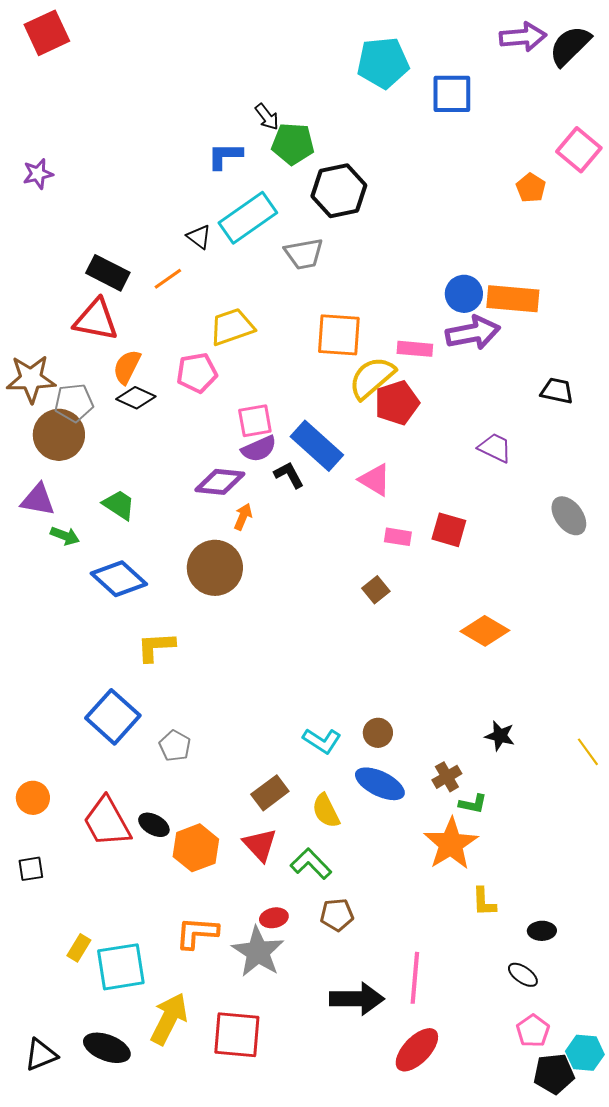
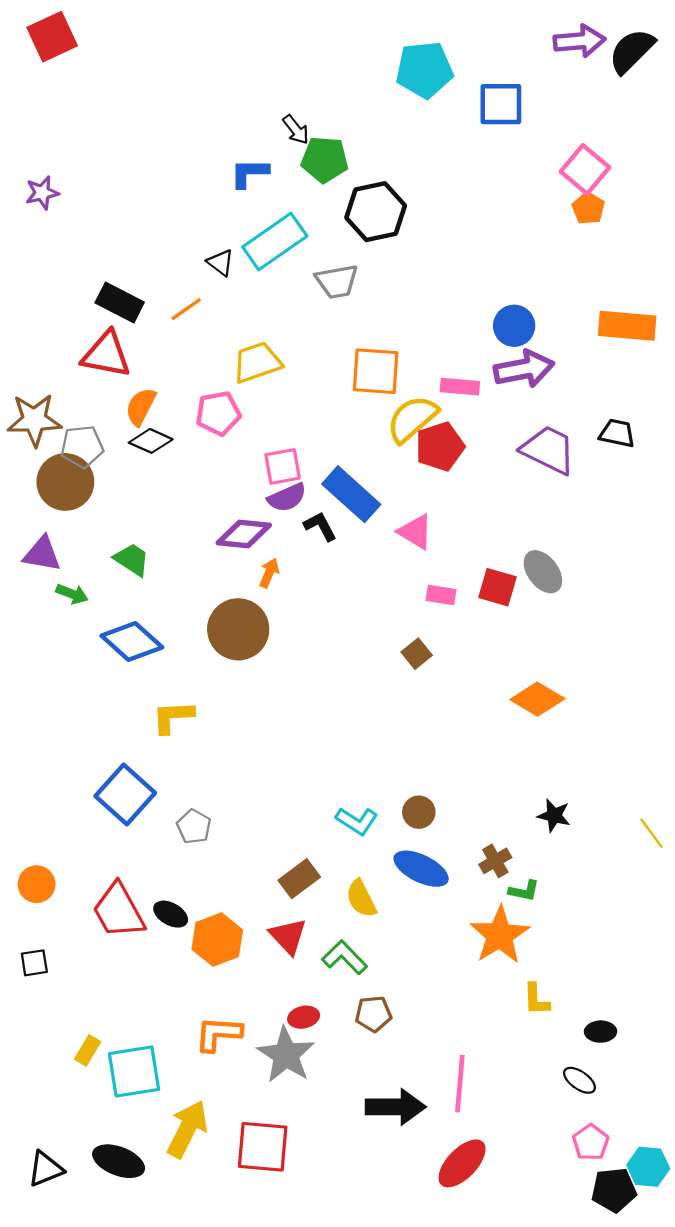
pink square: (579, 150) -> (585, 170), moved
orange rectangle: (513, 299) -> (627, 326), moved
purple trapezoid: (495, 448) -> (548, 450), moved, size x1.5
gray ellipse: (569, 516) -> (543, 572), moved

